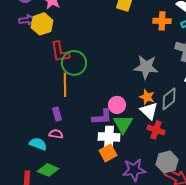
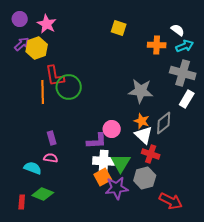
purple arrow: (27, 20) -> (22, 44), turned -35
orange line: (65, 85) -> (43, 92), moved
green triangle: (123, 124) -> (121, 163), moved
gray hexagon: (167, 162) -> (145, 178), moved
purple star: (134, 170) -> (117, 188), moved

